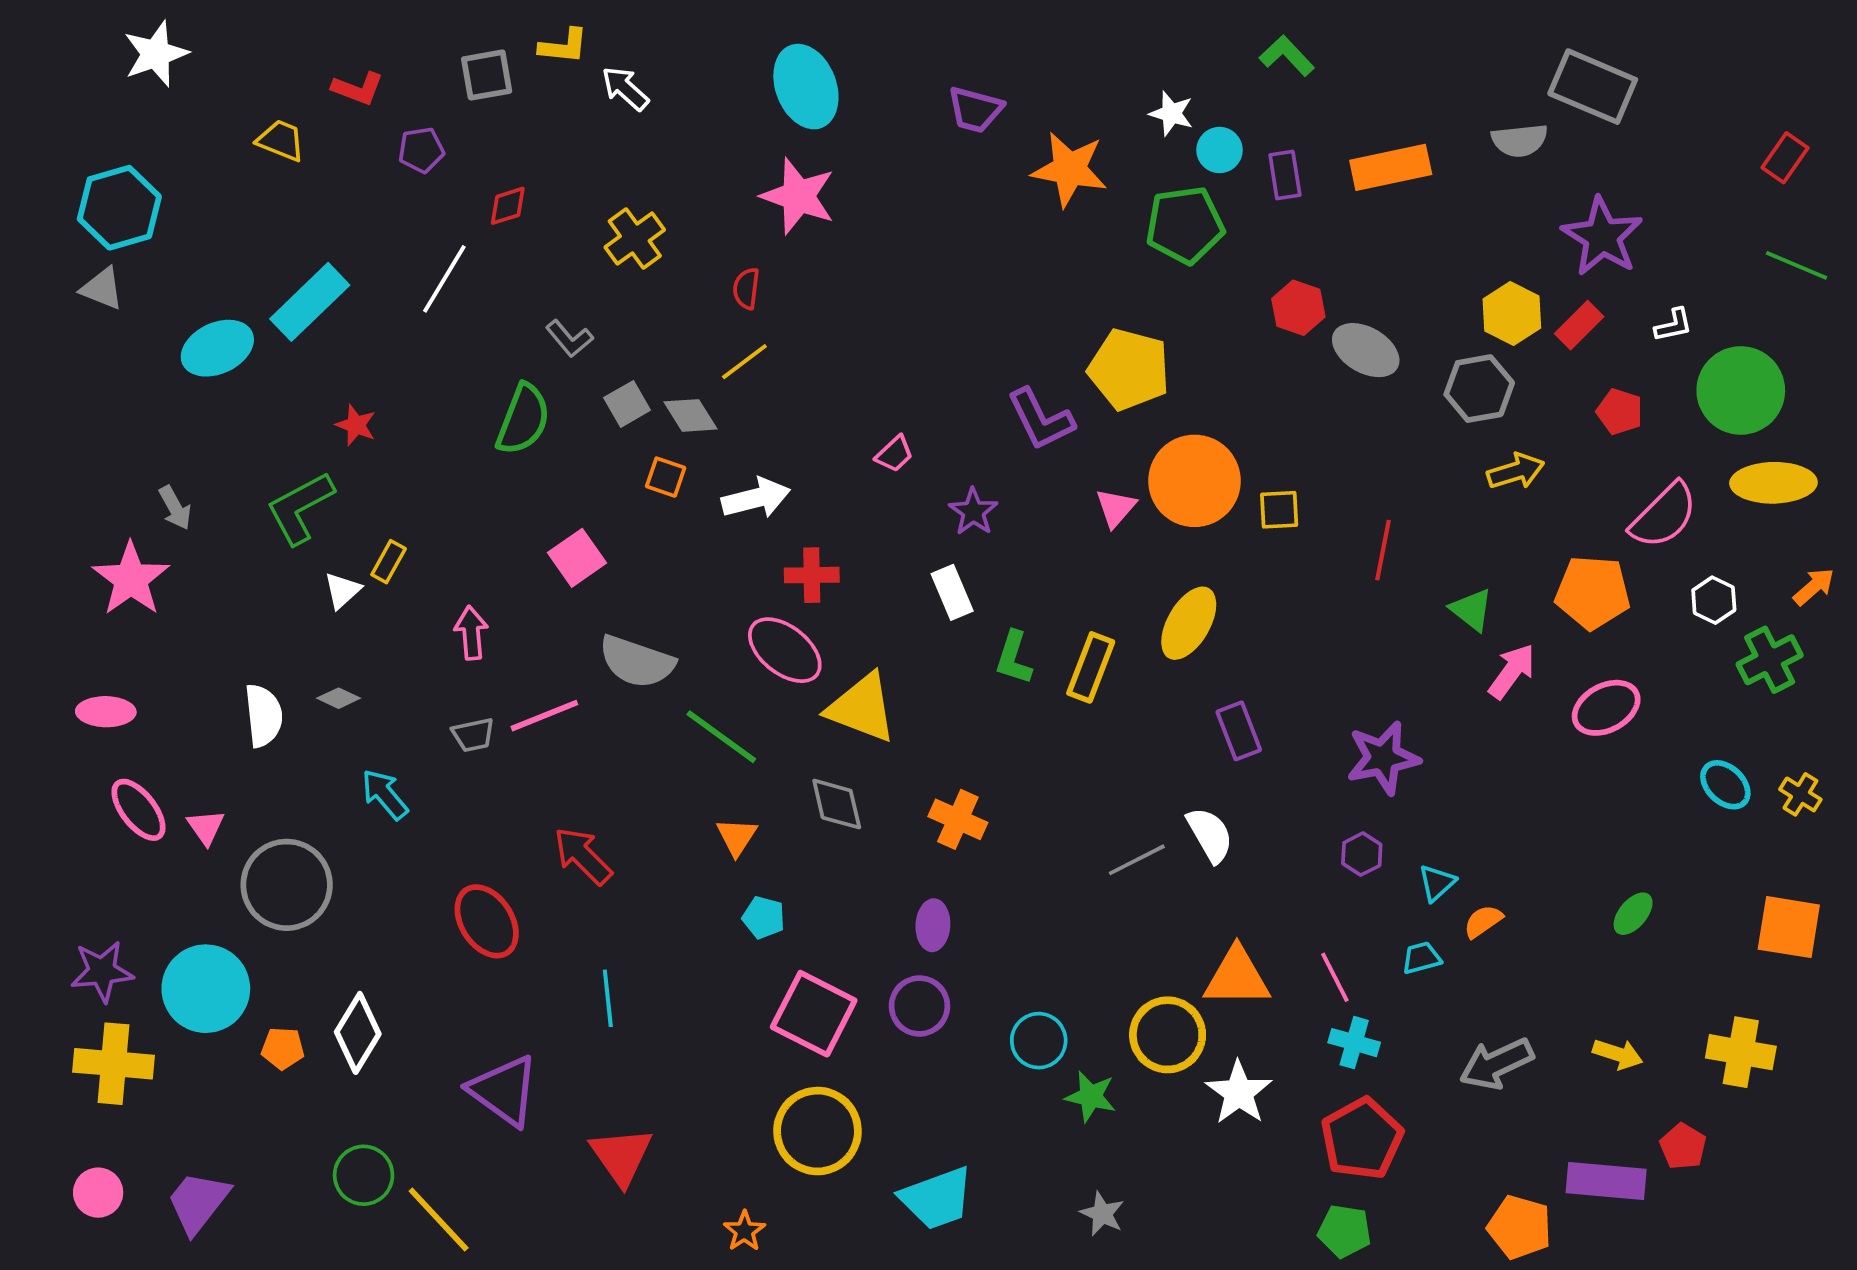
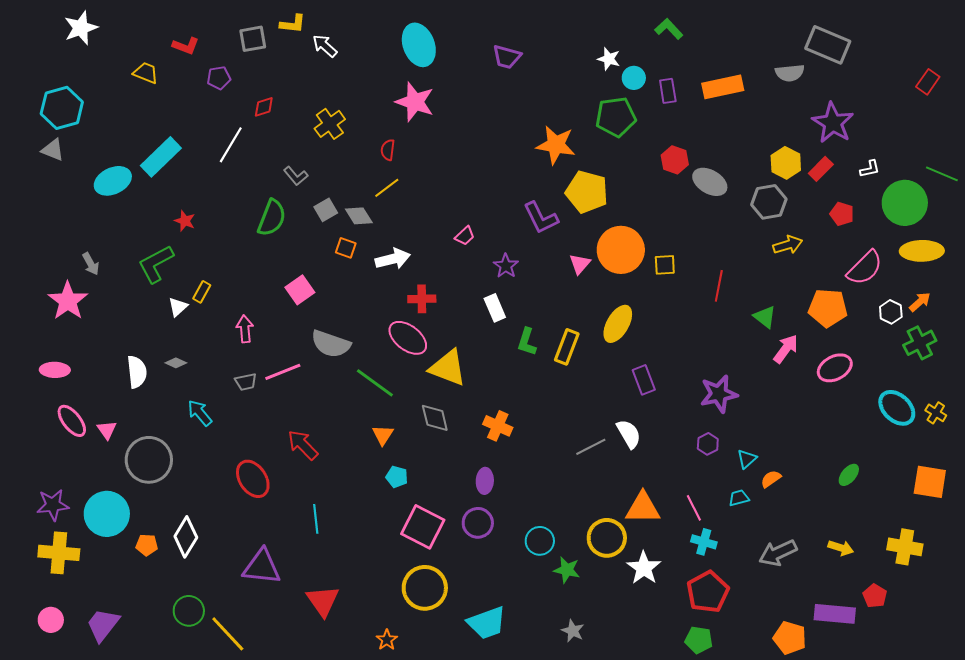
orange star: (1069, 169) -> (556, 145), moved
green line: (1797, 265) -> (942, 174), moved
orange arrow: (1814, 587) -> (920, 302), moved
cyan ellipse: (1725, 785) -> (897, 408), size x1.4
purple triangle: (504, 1091) -> (262, 567), turned -30

